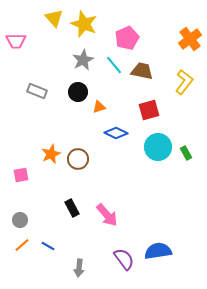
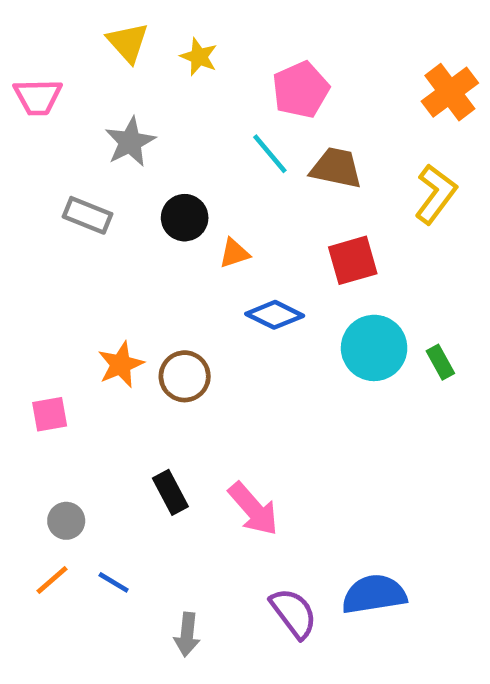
yellow star: (84, 24) -> (199, 57), size x0.6
gray star: (83, 60) -> (130, 142), moved
gray circle: (20, 220) -> (66, 521), moved

